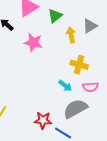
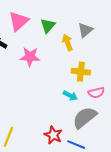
red star: (43, 120) -> (53, 135), turned 30

